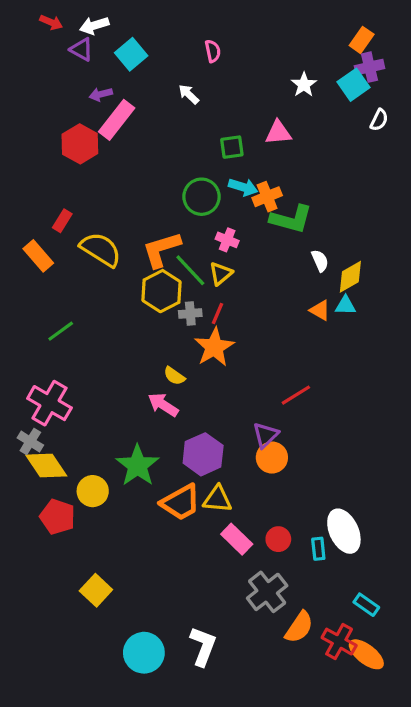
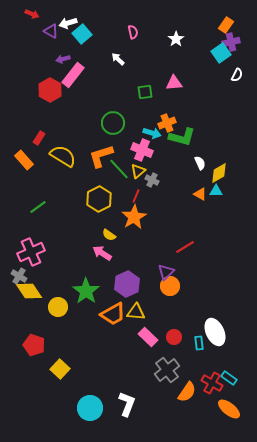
white arrow: (94, 25) -> (68, 23), moved
white star: (304, 85) -> (176, 39), moved
cyan arrow: (243, 187) -> (152, 133), moved
green circle: (201, 197) -> (113, 123), moved
pink cross: (227, 240) -> (142, 150), size x1.5
yellow hexagon: (161, 291) -> (99, 199), moved
gray cross: (190, 313) -> (152, 180), moved, turned 32
pink cross: (49, 403) -> (31, 252), turned 36
red pentagon: (57, 517) -> (34, 345), moved
red cross: (339, 642) -> (212, 383), moved

